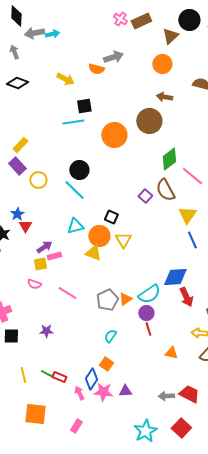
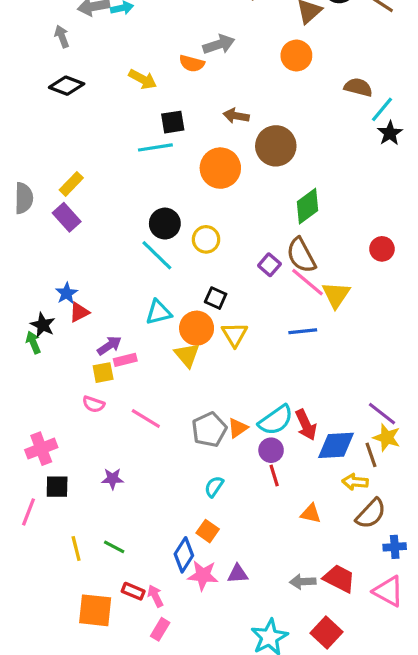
brown arrow: (164, 97) -> (236, 116), moved
pink line: (192, 176) -> (307, 282), moved
yellow circle: (38, 180) -> (206, 239), moved
red triangle: (25, 226) -> (79, 312), turned 32
blue line: (192, 240) -> (303, 331), moved, turned -72
yellow triangle: (93, 253) -> (187, 355), turned 30
blue diamond: (175, 277) -> (336, 445), moved
red arrow: (186, 297) -> (306, 425), moved
red rectangle: (59, 377) -> (133, 591), moved
pink arrow: (79, 393) -> (155, 596), moved

